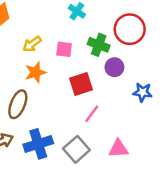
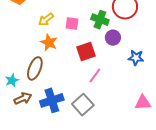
orange star: (35, 72) -> (49, 42), turned -30
pink triangle: (118, 149) -> (143, 103), moved

